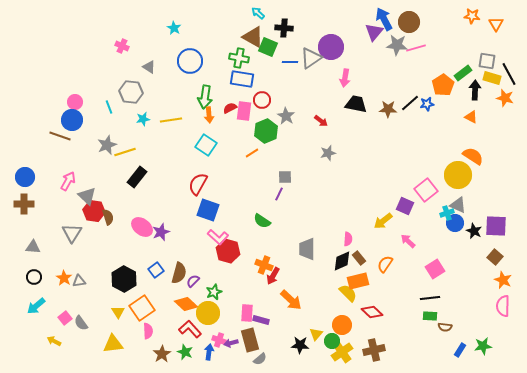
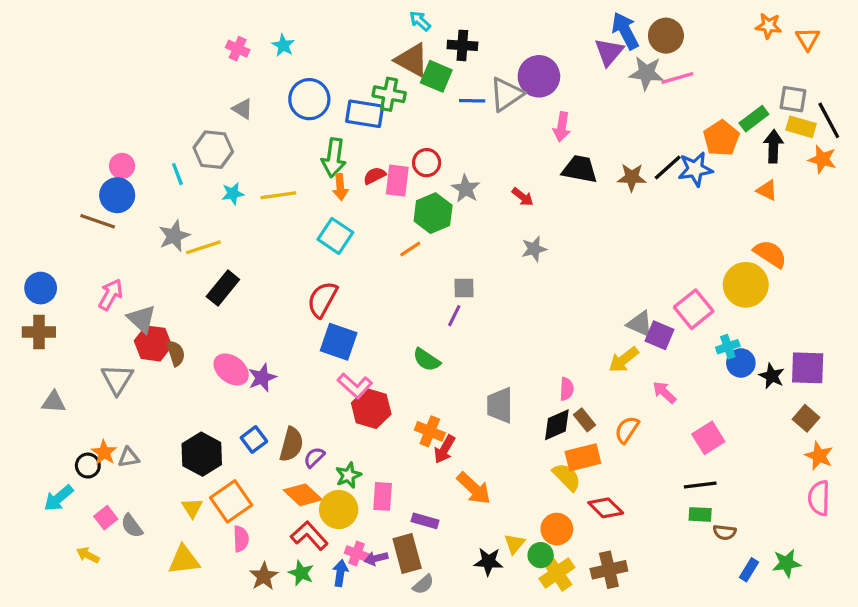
pink cross: (122, 46) -> (238, 49), moved
blue rectangle: (242, 79) -> (365, 114), moved
blue star: (427, 104) -> (695, 169), size x1.5
gray triangle: (458, 205) -> (640, 324), moved
black circle: (34, 277) -> (88, 466), moved
pink rectangle: (247, 313) -> (383, 496), moved

